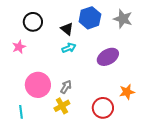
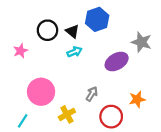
gray star: (123, 19) -> (141, 42), moved
black circle: (33, 22) -> (47, 30), moved
gray arrow: (66, 87) -> (92, 94), moved
cyan line: (21, 112) -> (23, 121), turned 40

